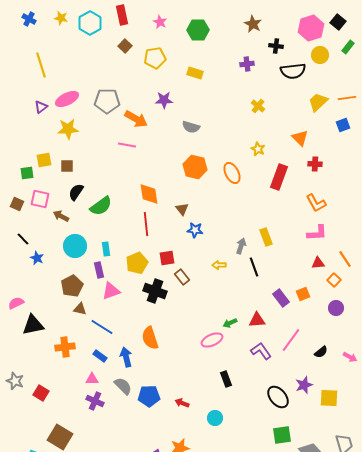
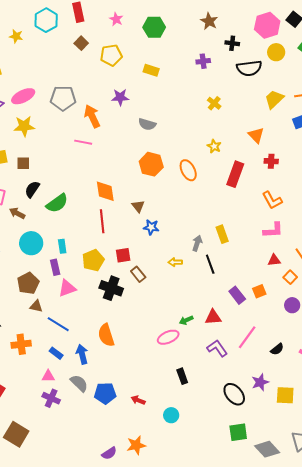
yellow star: (61, 18) -> (16, 36), moved
orange arrow: (136, 119) -> (92, 116), turned -145

